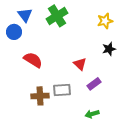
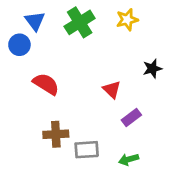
yellow star: (105, 21) -> (127, 20), moved
gray rectangle: (62, 90) -> (87, 150), moved

